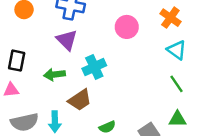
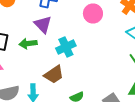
green arrow: (54, 74) -> (28, 44), moved

